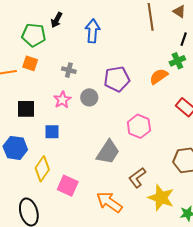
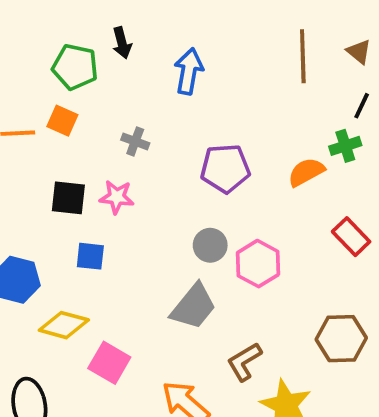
black arrow: (57, 20) -> (122, 43), turned -49
gray circle: (89, 97) -> (210, 245), moved
pink star: (62, 100) -> (117, 197), turned 30
black square: (26, 109) -> (68, 198), moved
yellow diamond: (42, 169) -> (64, 325), turned 65

